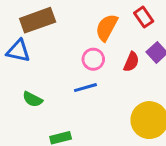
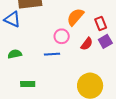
red rectangle: (144, 17) -> (101, 24), moved
green semicircle: (33, 99) -> (15, 54), turned 128

